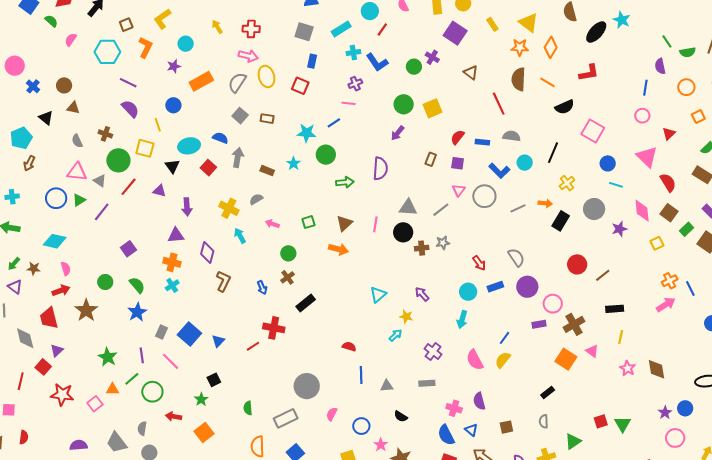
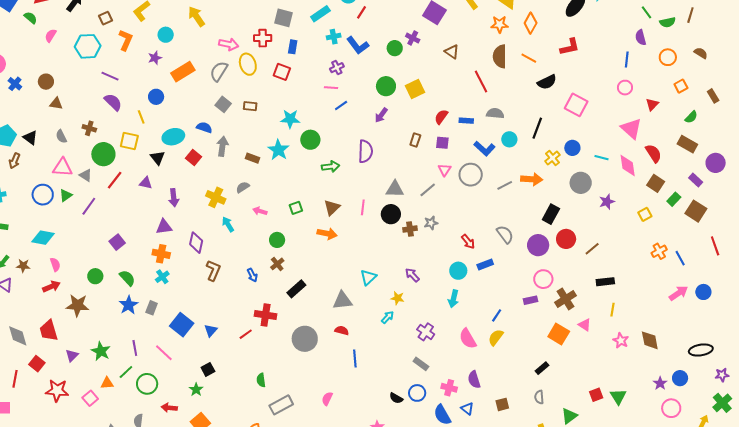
yellow arrow: (217, 27) -> (196, 17), size x1.5
red cross: (251, 29) -> (263, 38), moved
black triangle: (46, 118) -> (30, 138), moved
blue line: (334, 123) -> (341, 106), moved
cyan star: (293, 163) -> (278, 150), size x1.5
blue circle: (608, 163) -> (572, 148), moved
orange arrow: (545, 203) -> (532, 179), size x1.5
pink diamond: (642, 211) -> (628, 166), moved
black rectangle: (561, 221) -> (551, 214), moved
purple circle: (527, 287) -> (538, 245), moved
pink arrow: (666, 305) -> (678, 293), moved
brown star: (86, 310) -> (78, 305), turned -30
red trapezoid: (49, 318) -> (49, 331), moved
gray rectangle: (162, 332) -> (152, 308), moved
purple triangle: (57, 350) -> (72, 355), moved
gray rectangle: (427, 383) -> (421, 364), turned 42
gray circle: (307, 386) -> (305, 339), moved
gray triangle: (387, 386) -> (342, 301), moved, size x1.5
green semicircle: (248, 408) -> (261, 380), moved
blue circle: (361, 426) -> (417, 393), moved

